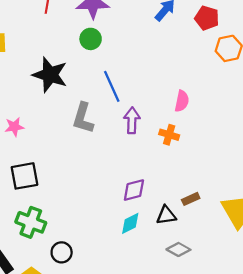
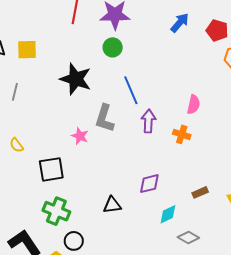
pink star: (14, 127) -> (80, 136), moved, turned 30
black triangle: (166, 215) -> (112, 205), moved
cyan diamond: (130, 223) -> (168, 214), moved
black circle: (62, 252) -> (74, 241), moved

